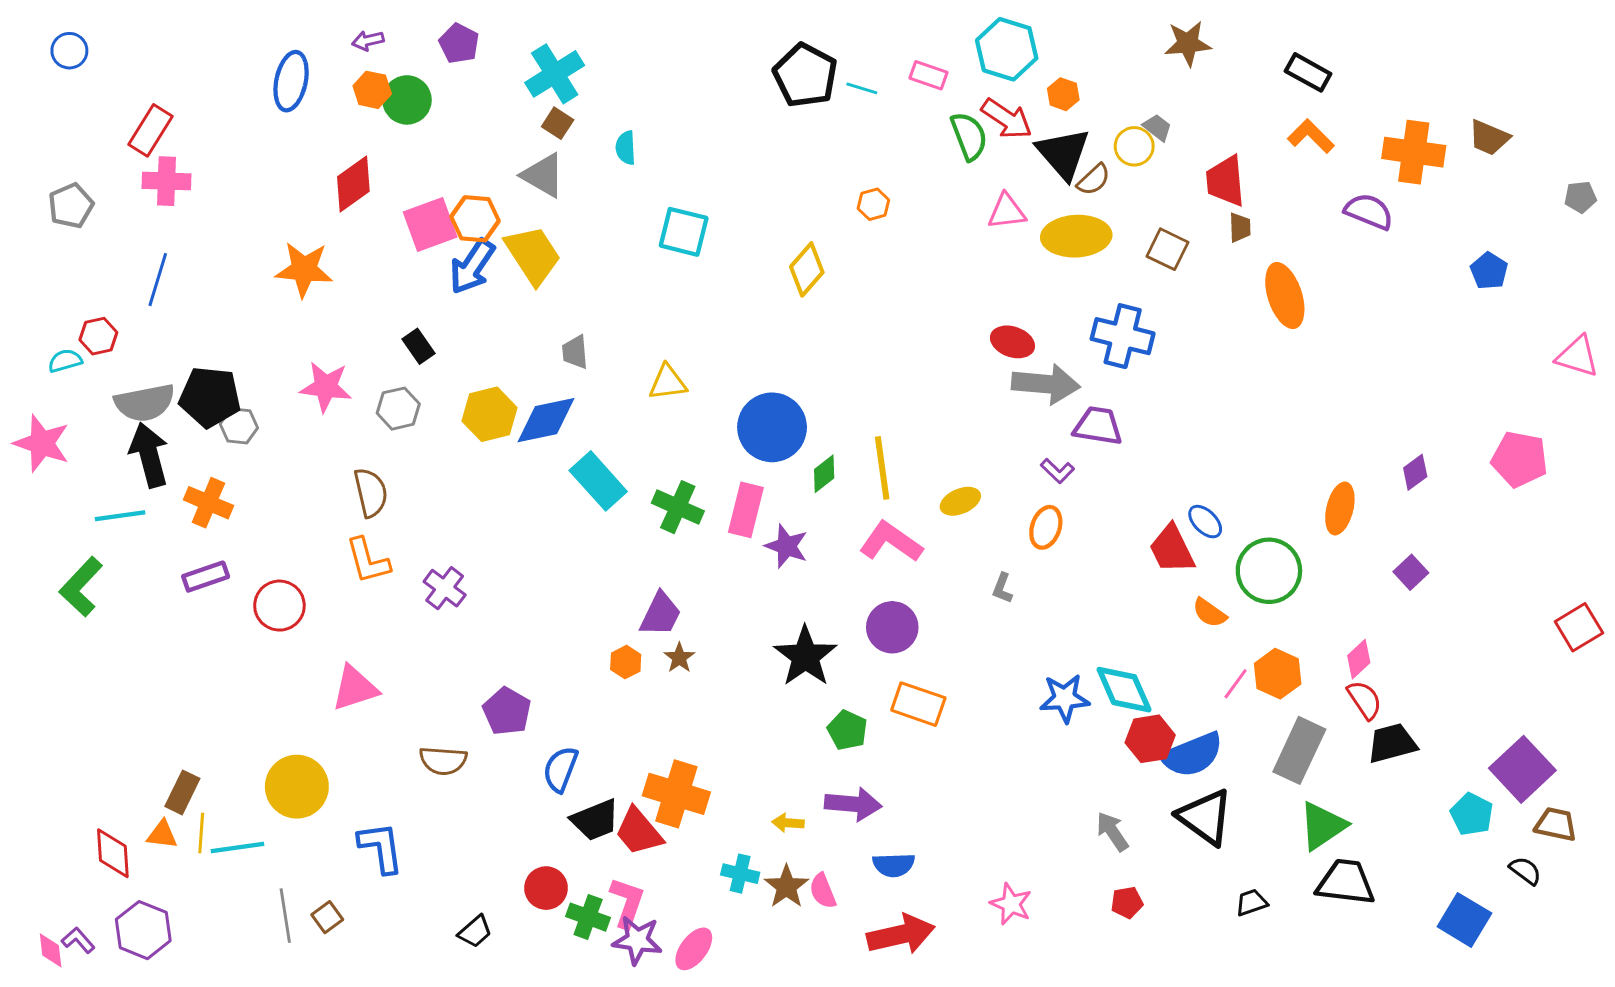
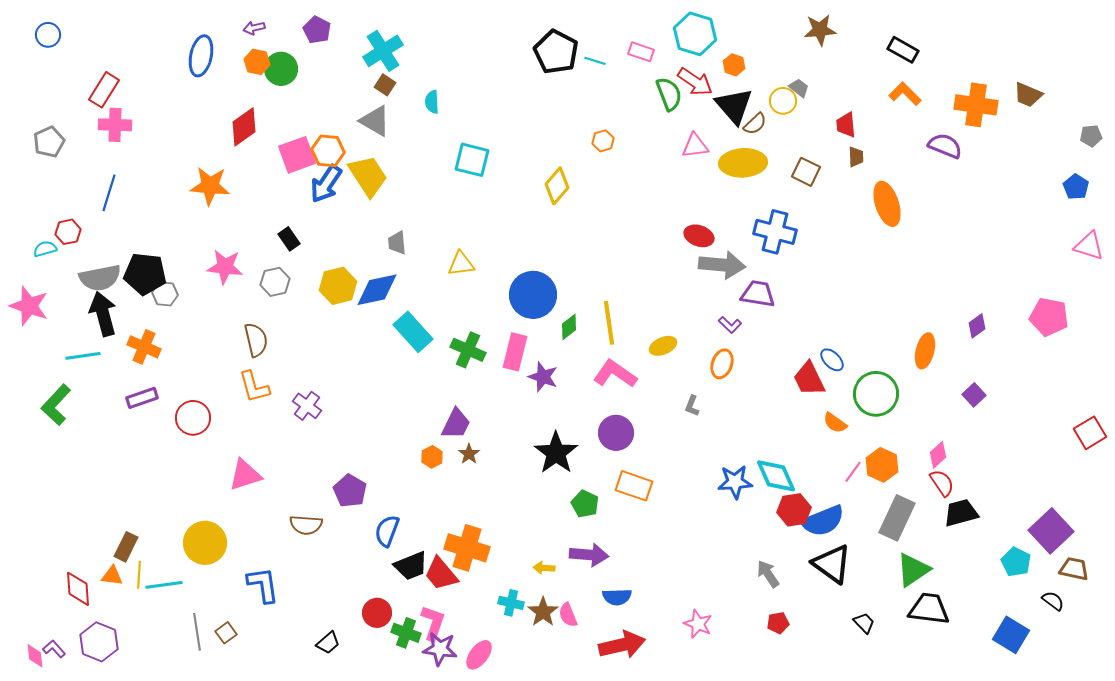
red trapezoid: (1225, 181) -> (846, 125), size x0.7
blue pentagon: (1489, 271) -> (1076, 187), moved
black trapezoid: (1252, 903) -> (864, 623), turned 65

